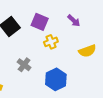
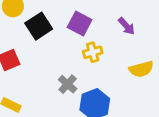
gray cross: (24, 65) -> (68, 84), moved

